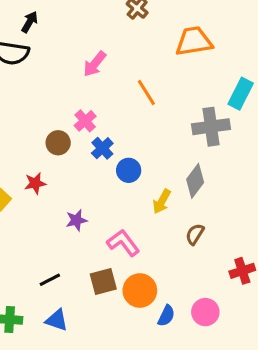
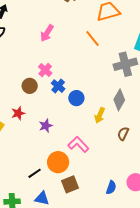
orange line: (146, 92) -> (92, 38), moved
purple star: (76, 220) -> (46, 126), moved
brown square: (103, 282) -> (70, 184), moved
orange circle: (140, 291) -> (58, 162), moved

